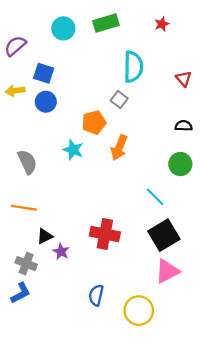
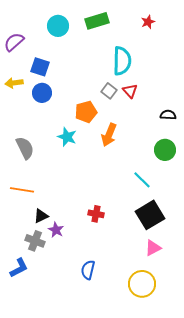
red triangle: (184, 79) -> (130, 91), moved
red cross: (105, 234) -> (96, 214), size x0.6
gray cross: (26, 264) -> (35, 241), moved
pink triangle: (167, 271) -> (153, 248), size x0.7
yellow circle: (139, 311) -> (142, 284), moved

